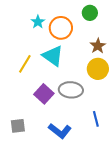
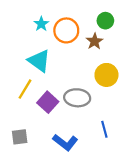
green circle: (90, 13) -> (105, 21), moved
brown star: (98, 46) -> (95, 41), moved
cyan triangle: (53, 56) -> (39, 61), moved
yellow line: (25, 64) -> (25, 89), moved

